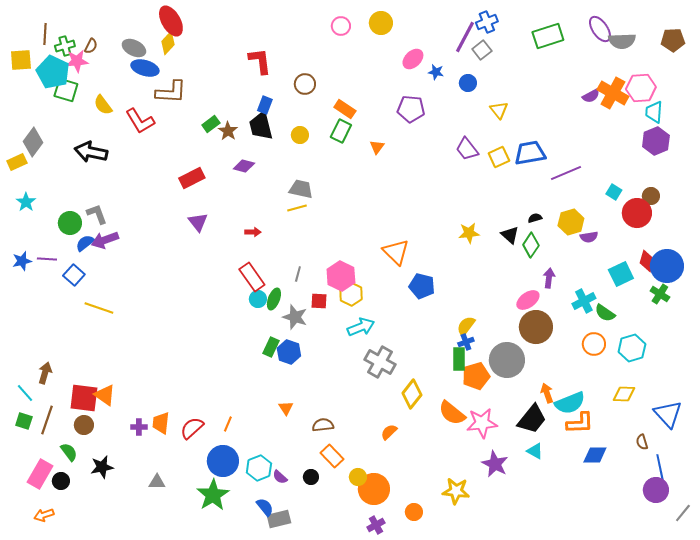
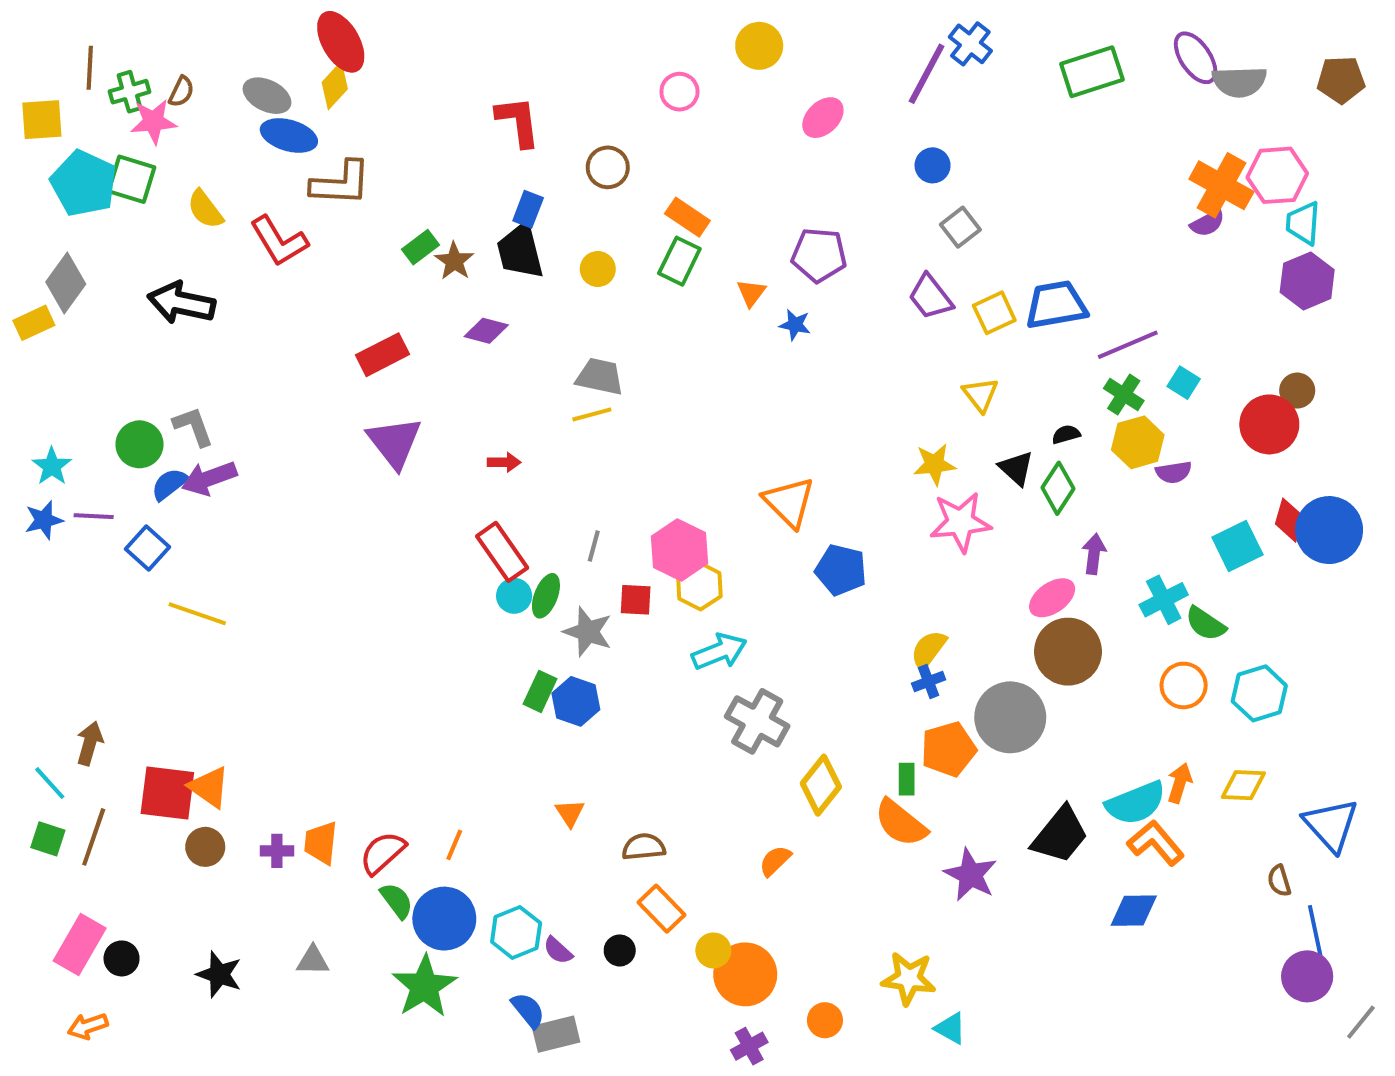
blue cross: (487, 22) -> (970, 44), turned -30
pink circle: (341, 26) -> (679, 92), moved
gray square: (482, 50) -> (960, 227), moved
cyan pentagon: (53, 72) -> (84, 183), moved
blue star: (436, 72) -> (795, 325), moved
purple semicircle: (591, 96) -> (1208, 223), moved
purple pentagon: (411, 109) -> (819, 255), moved
yellow triangle: (499, 110) -> (980, 395), moved
cyan square: (614, 192) -> (1184, 383), moved
cyan star: (26, 202) -> (52, 466), moved
purple triangle: (198, 222) -> (395, 442), size x1.4
green cross: (660, 294) -> (1124, 395), moved
green rectangle: (459, 359) -> (907, 779), moved, size x0.7
orange arrow: (547, 393) -> (1180, 783), moved, turned 36
pink star: (482, 423) -> (960, 522), moved
orange L-shape: (580, 423) -> (1156, 843), turned -128
brown circle: (84, 425) -> (205, 847), moved
cyan triangle: (535, 451) -> (950, 1028), moved
green semicircle: (69, 452) -> (397, 901), moved
blue diamond: (595, 455) -> (1134, 911), moved
purple star: (495, 464) -> (970, 875), moved
black star: (102, 467) -> (219, 974), moved, turned 30

